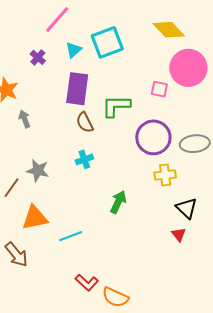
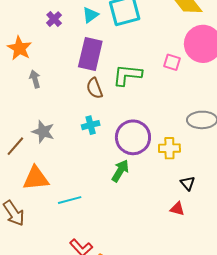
purple circle: (153, 137) -> (133, 137), moved
black triangle: (187, 208) -> (188, 183), size x0.7
red triangle: (179, 234) -> (177, 209), turned -42

